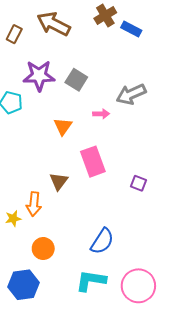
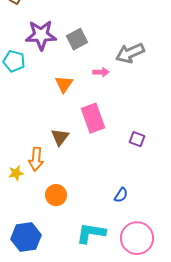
gray square: (76, 80) -> (77, 39), turned 30
blue semicircle: (102, 241) -> (121, 195), moved, size x0.6
orange circle: (43, 249) -> (56, 195), moved

